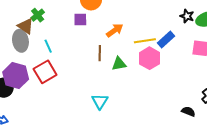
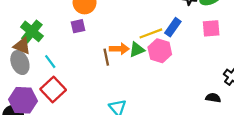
green cross: (38, 15) -> (32, 31), size x1.5
orange arrow: (115, 30) -> (119, 49), moved, turned 48
green triangle: (119, 64) -> (137, 50), moved

